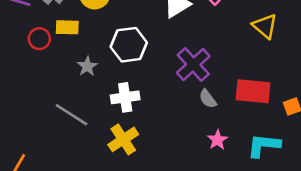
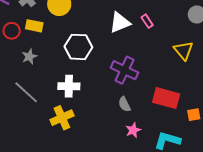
purple cross: (193, 65) -> (125, 70), turned -32
gray star: (87, 66) -> (29, 56), moved
gray semicircle: (208, 99) -> (124, 104), moved

